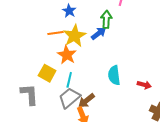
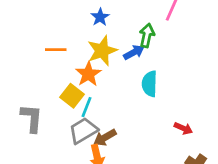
orange line: (56, 33) -> (56, 50), moved
yellow square: (47, 73) -> (72, 96), moved
cyan semicircle: (114, 75) -> (150, 84), moved

